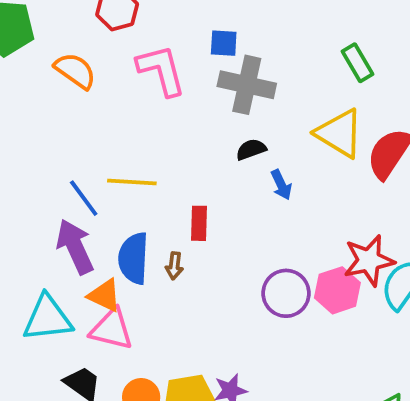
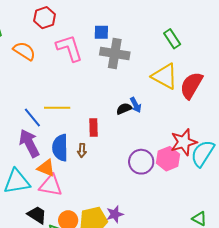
black semicircle: (251, 149) -> (124, 109), moved

